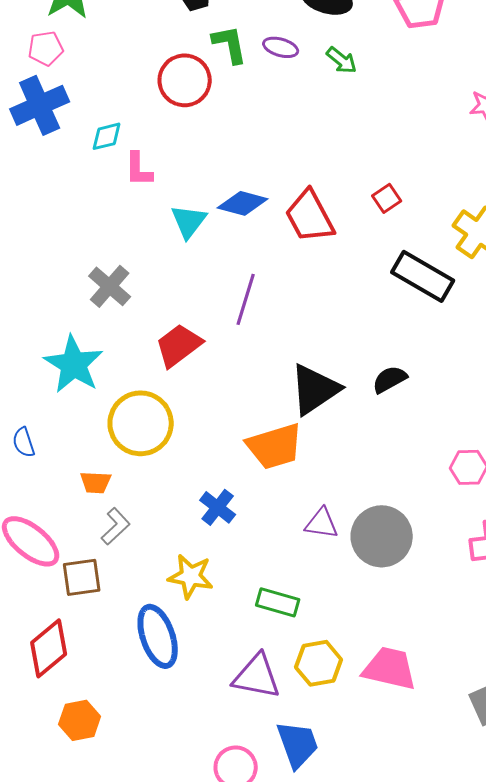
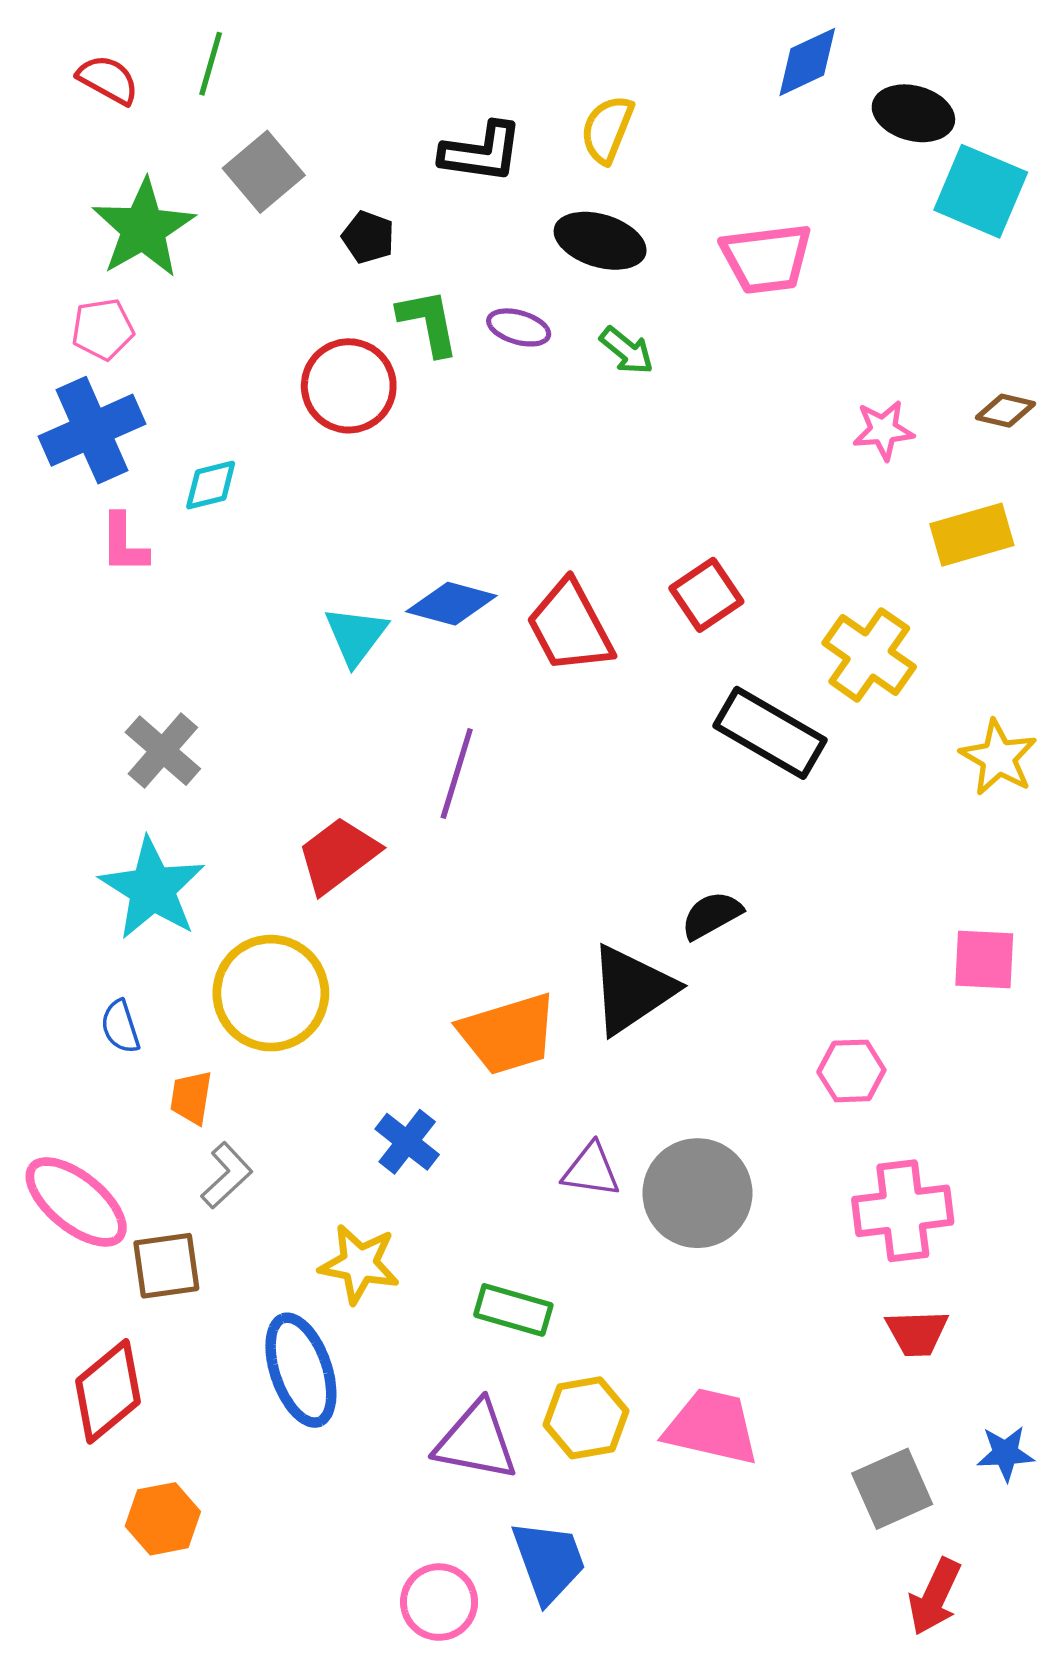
pink L-shape: (139, 169) -> (124, 543), moved
red square: (387, 198) -> (706, 595), size x1.4
gray cross: (110, 286) -> (163, 751), moved
black triangle: (315, 389) -> (632, 990), moved
blue semicircle: (24, 442) -> (120, 1027), moved
orange trapezoid: (96, 482) -> (191, 1098), turned 96

